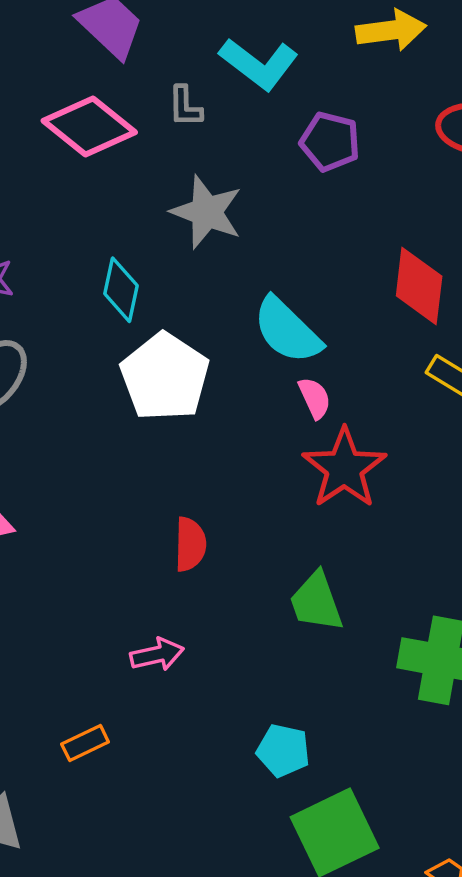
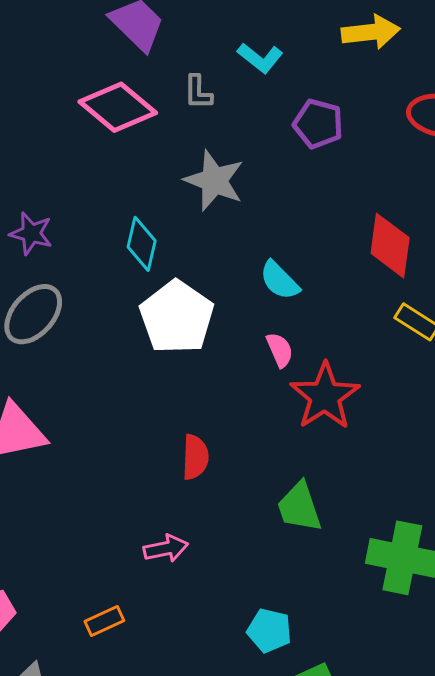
cyan L-shape: (259, 64) -> (260, 58), size x0.7
cyan semicircle: (287, 330) -> (279, 280), size x0.7
pink semicircle: (315, 398) -> (280, 350), moved

